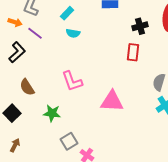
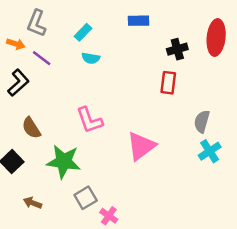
pink triangle: (112, 101) -> (141, 146), turned -40
green star: (52, 113) -> (64, 162), size x1.5
brown arrow: (15, 145) -> (33, 203), moved, turned -96

